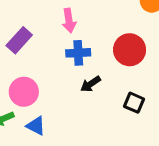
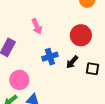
blue cross: (78, 53) -> (50, 57), moved
black arrow: (91, 84) -> (72, 62), moved

